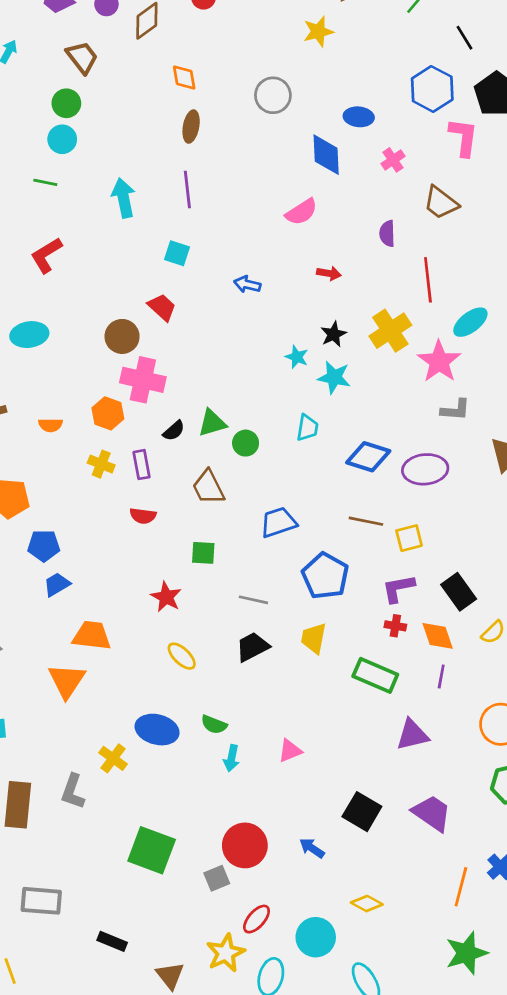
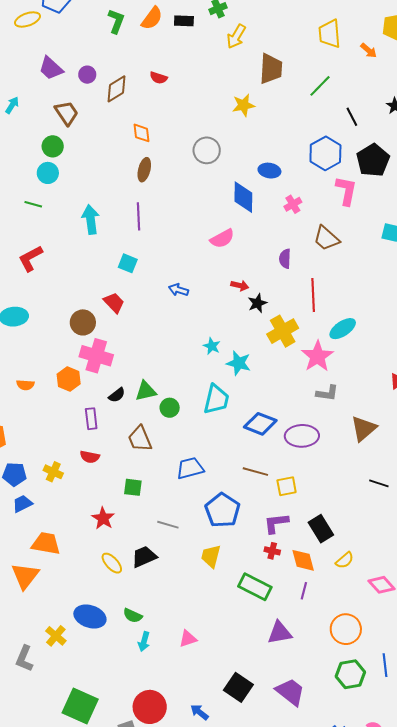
black star: (334, 334) -> (257, 303), moved
cyan trapezoid: (307, 428) -> (216, 399), size x1.5
yellow cross: (101, 464) -> (53, 472), moved
black trapezoid: (252, 647) -> (144, 557), moved

